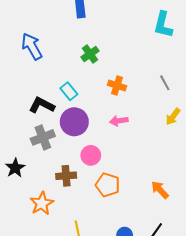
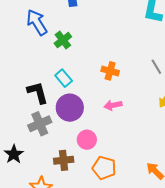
blue arrow: (32, 46) -> (37, 22), moved
green cross: (90, 54) -> (63, 40), moved
black L-shape: (42, 105) -> (38, 93), turned 50

